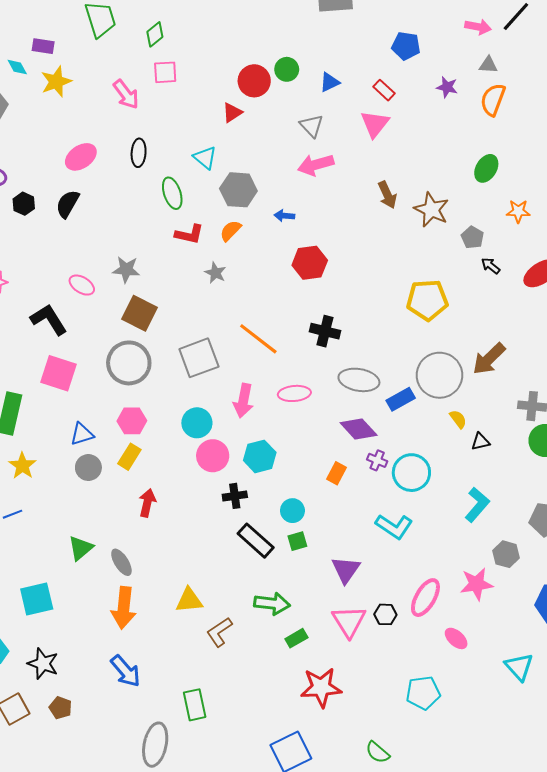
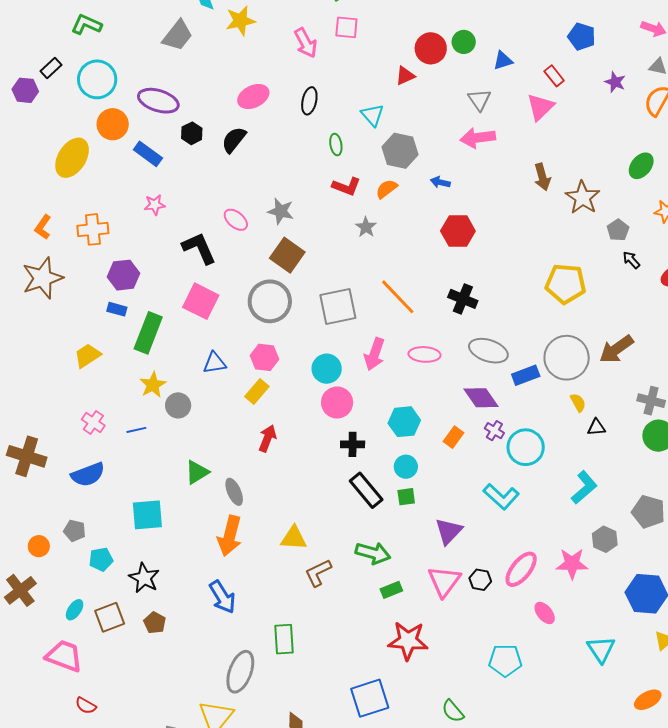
green ellipse: (172, 193) -> (336, 145), size x0.7
cyan hexagon: (260, 456) -> (404, 422), moved
gray circle: (88, 468) -> (178, 405), moved

